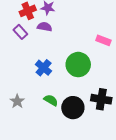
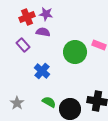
purple rectangle: (20, 32) -> (23, 45), moved
green circle: (78, 65) -> (75, 52), moved

